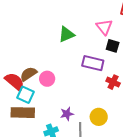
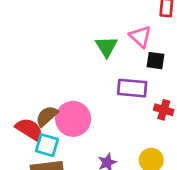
green triangle: (66, 34) -> (106, 47), moved, turned -30
pink circle: (47, 79) -> (73, 119), size x1.6

